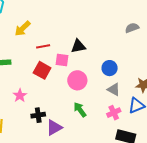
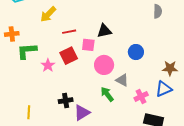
gray semicircle: (132, 28) -> (158, 11), turned 112
red square: (42, 70) -> (69, 56), turned 36
gray triangle: (114, 89) -> (122, 80), moved
pink star: (20, 95) -> (48, 65), moved

